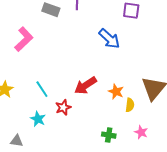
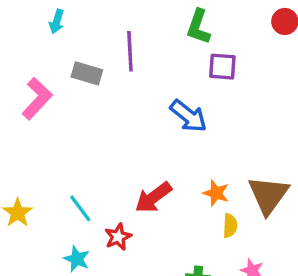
pink L-shape: (24, 39) -> (37, 99), moved
orange star: (116, 92) -> (216, 193), moved

